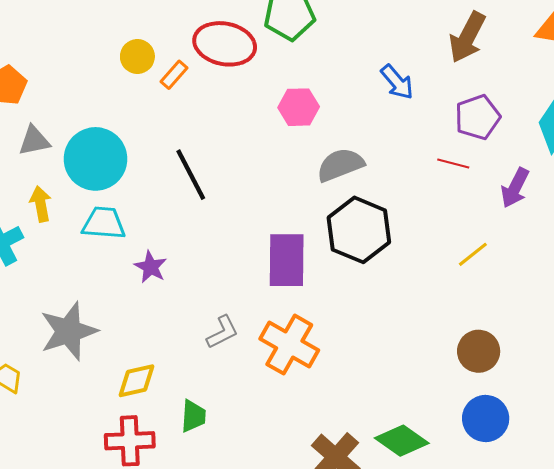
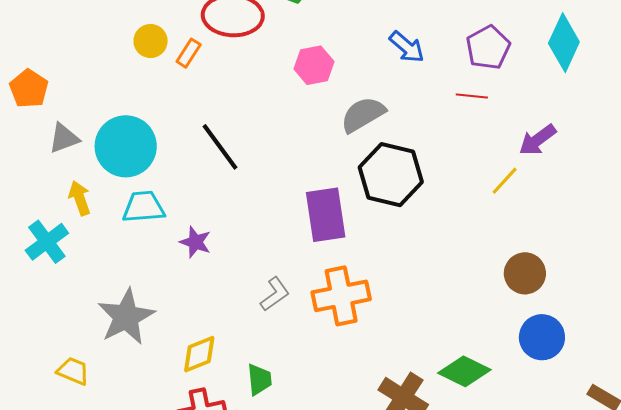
blue arrow: (397, 82) -> (407, 47), moved
purple arrow: (515, 188) -> (537, 140), moved, turned 36
orange cross: (289, 345) -> (341, 296), turned -32

